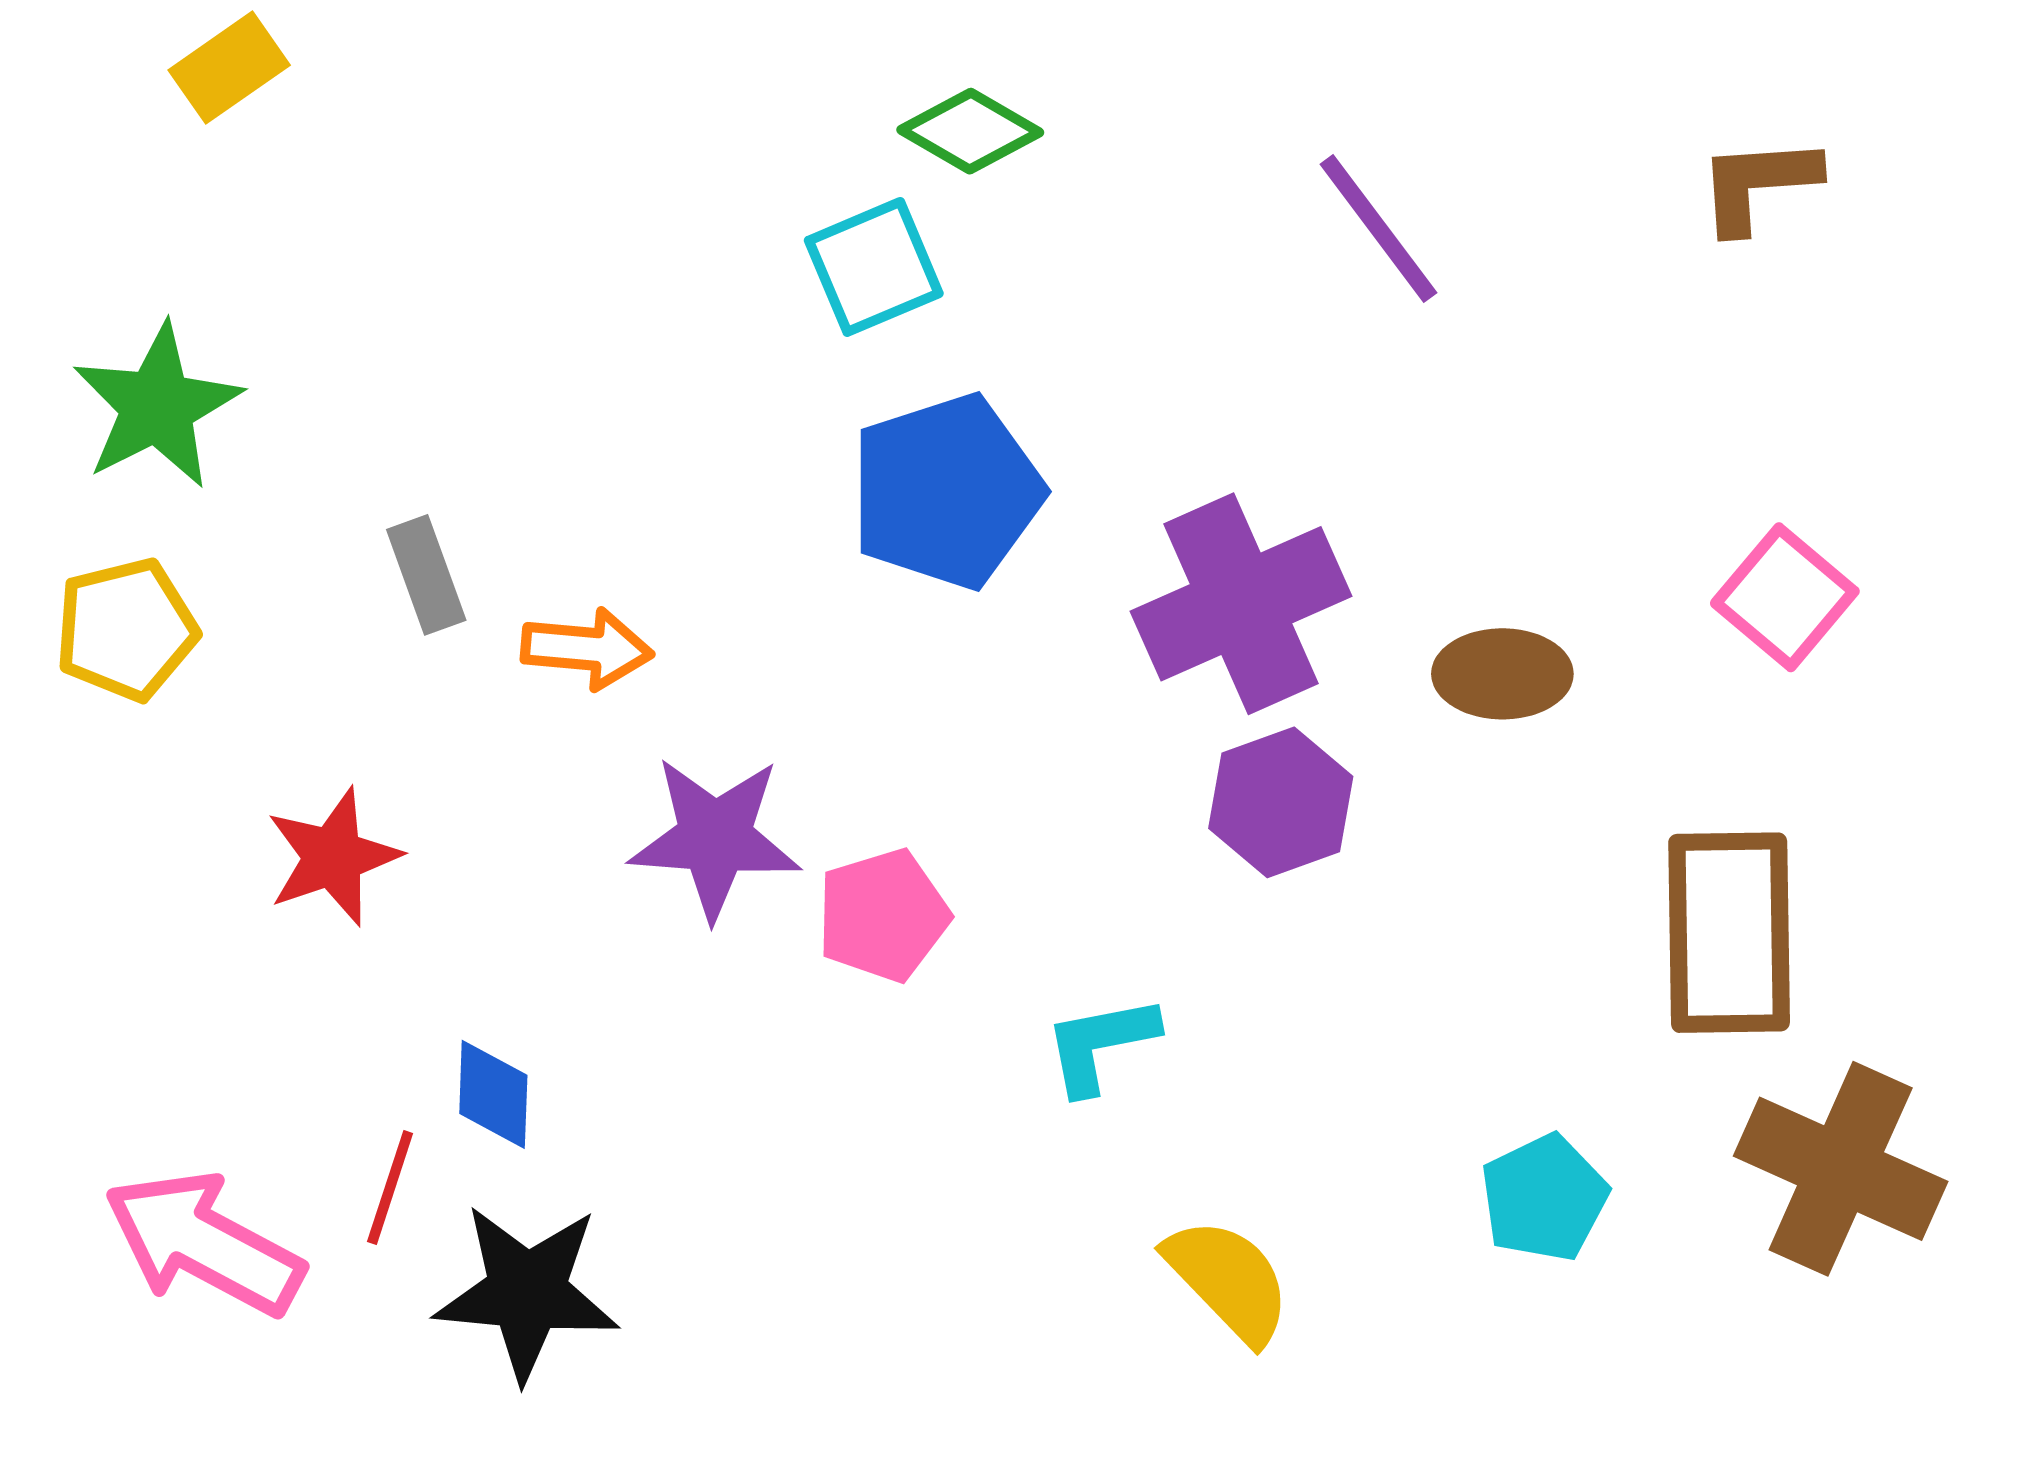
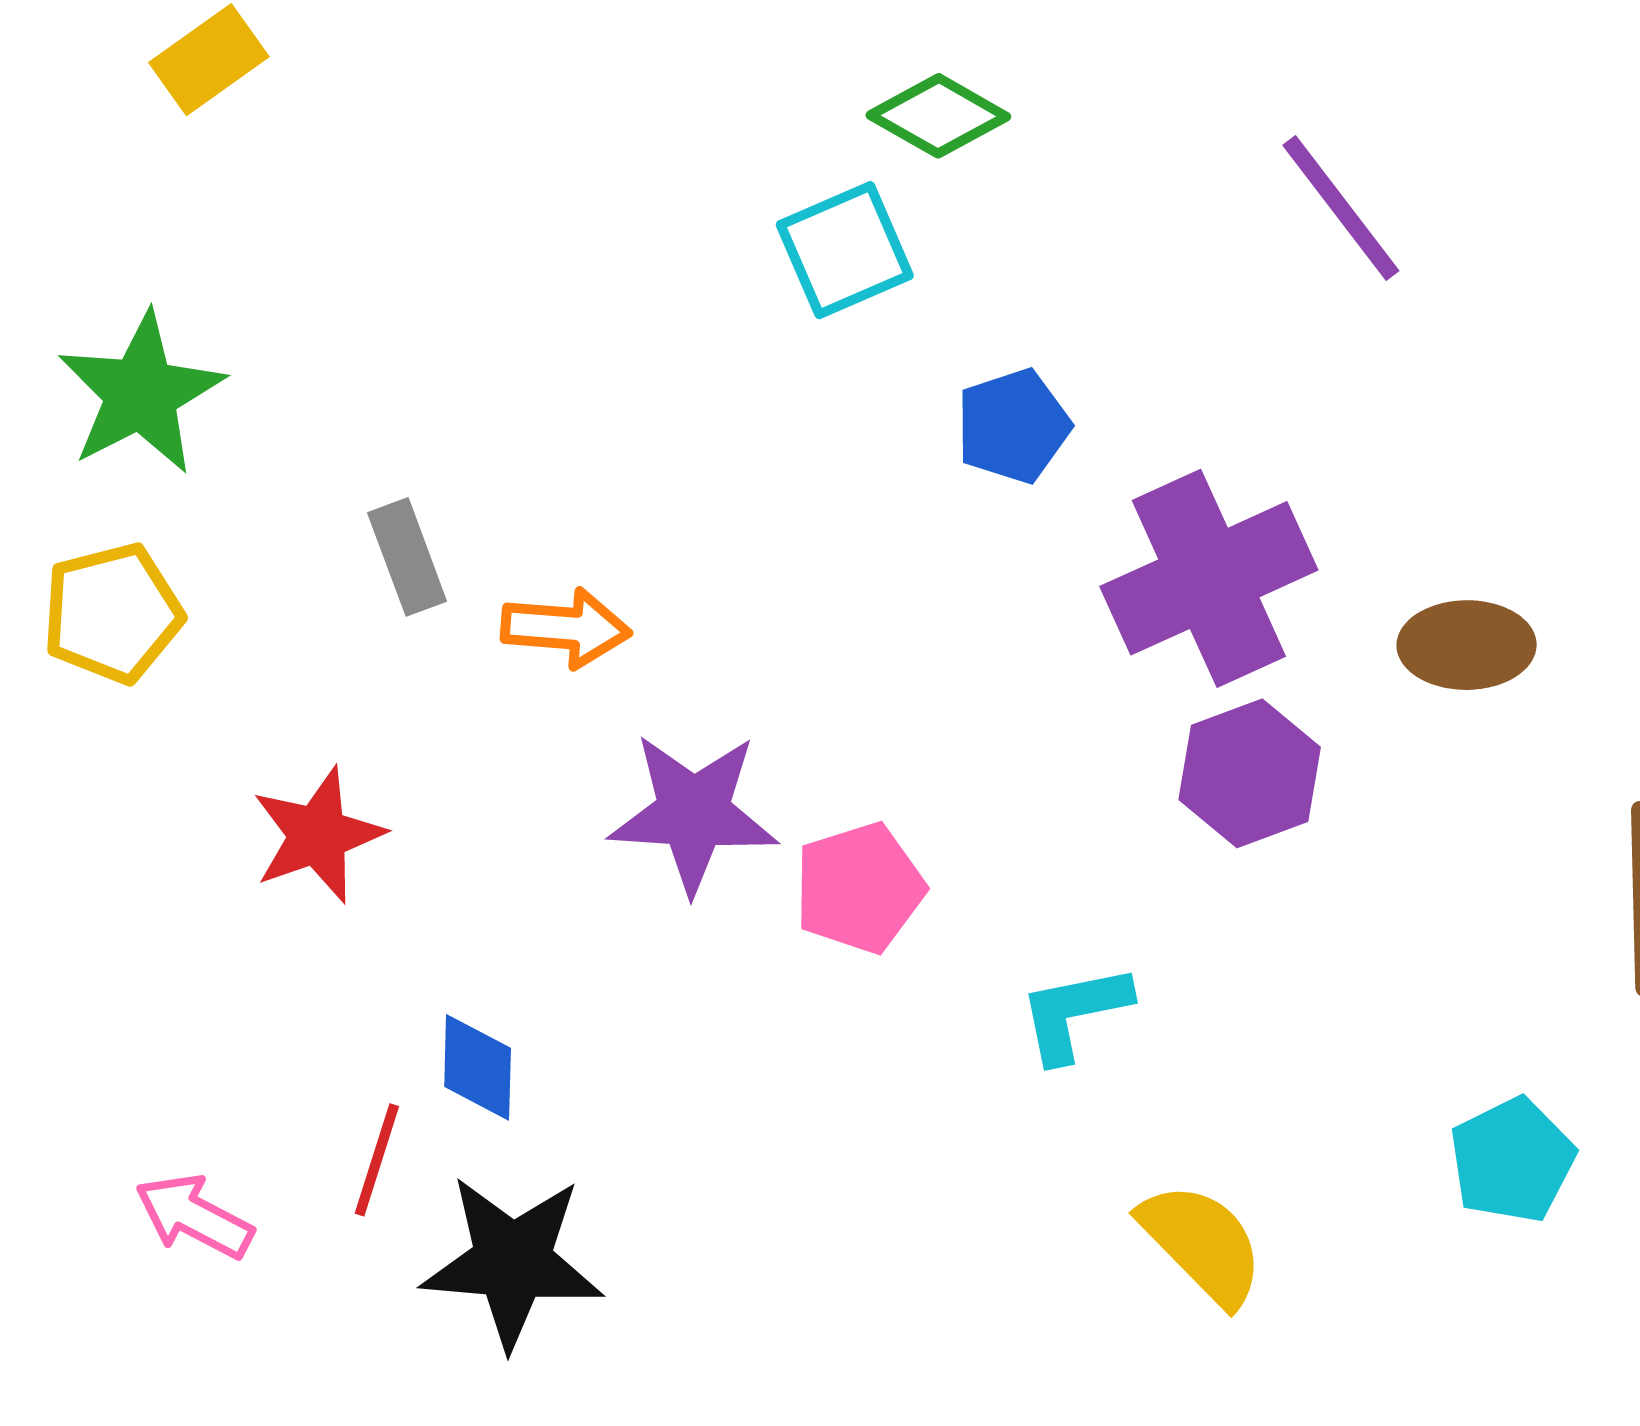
blue pentagon: (946, 491) -> (1013, 426), moved, size x0.6
pink arrow: (204, 1243) -> (194, 1216), size x0.6

